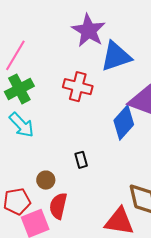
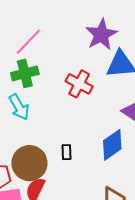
blue diamond: (124, 122) -> (112, 145), moved
brown circle: (46, 180) -> (29, 163), size x2.0

